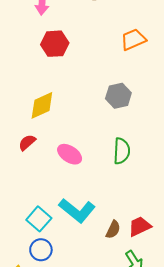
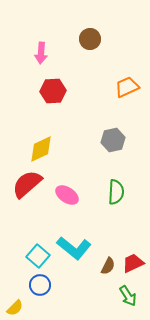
red semicircle: (27, 142) -> (27, 184), size x1.8

